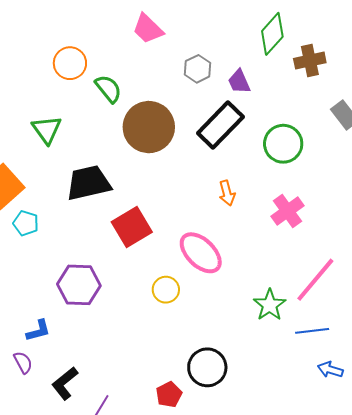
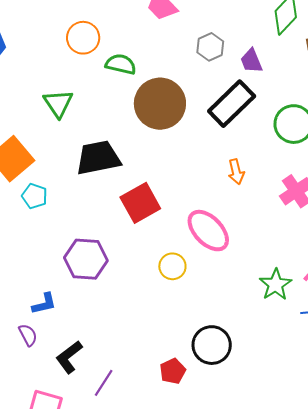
green semicircle: (108, 89) -> (121, 64), turned -40

